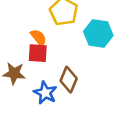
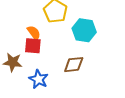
brown diamond: (69, 80) -> (74, 65), moved, turned 60

